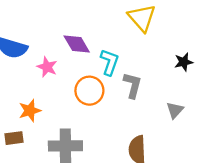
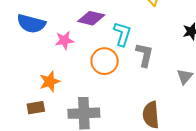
purple diamond: (77, 44) -> (91, 18), turned -44
pink star: (47, 67) -> (64, 40), turned -30

